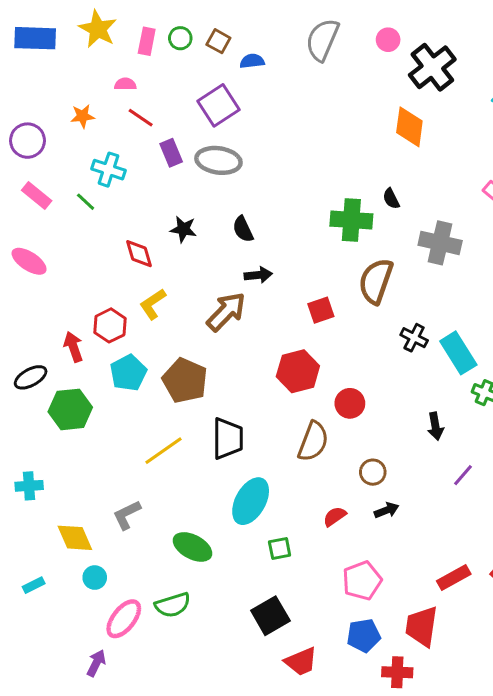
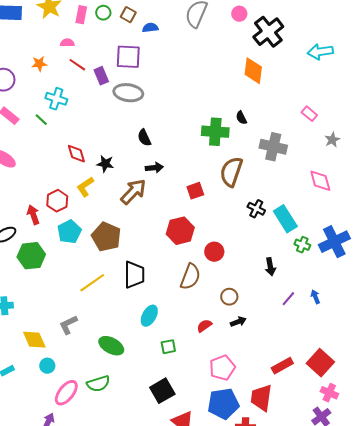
purple square: (218, 105) -> (128, 57), turned 36
purple rectangle: (171, 153) -> (101, 76), moved
black star: (183, 229) -> (105, 164), moved
cyan ellipse: (251, 501) -> (149, 316), size x0.7
blue pentagon: (364, 636) -> (223, 404), size x1.4

